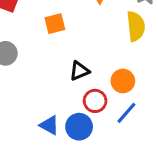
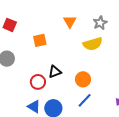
yellow semicircle: (136, 26) -> (93, 44), turned 78
red circle: (95, 101) -> (38, 82), moved

